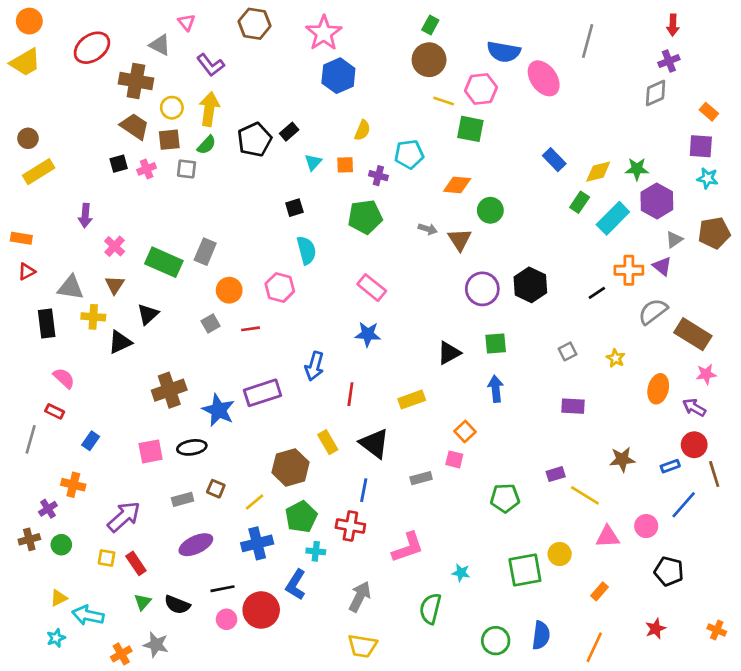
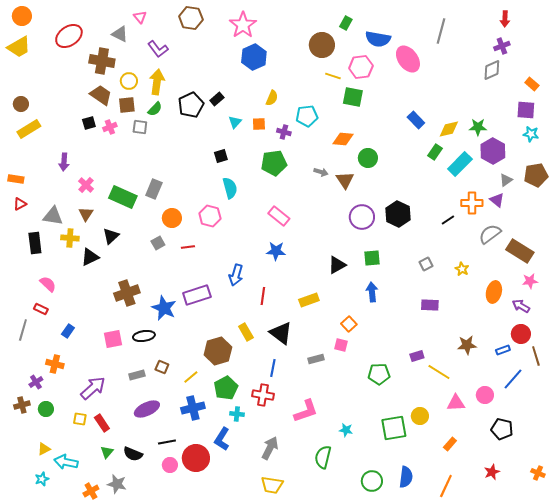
green rectangle: (430, 25) -> (346, 23), moved

